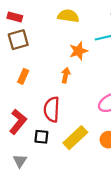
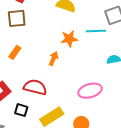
red semicircle: (52, 109) -> (35, 87), turned 90

